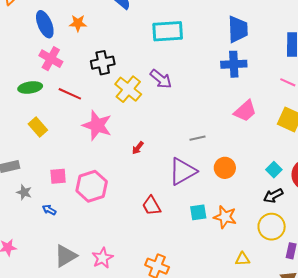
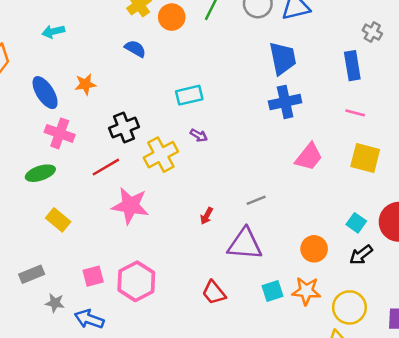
cyan rectangle: (168, 31) -> (189, 95), moved, size x0.7
purple arrow: (161, 79) -> (199, 135), size x0.6
yellow cross: (128, 89) -> (161, 155), turned 32
red line: (70, 94) -> (106, 167), moved, turned -45
red arrow: (138, 148) -> (207, 216), moved
orange circle: (225, 168) -> (314, 249), moved
purple triangle: (183, 171) -> (245, 244), turned 44
blue arrow: (49, 210) -> (89, 319), size x1.6
yellow circle: (272, 227) -> (349, 307), moved

